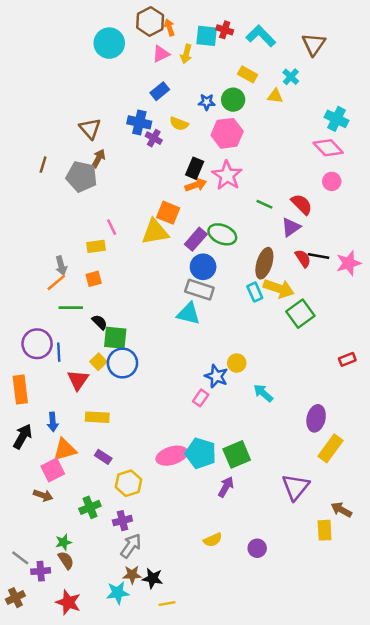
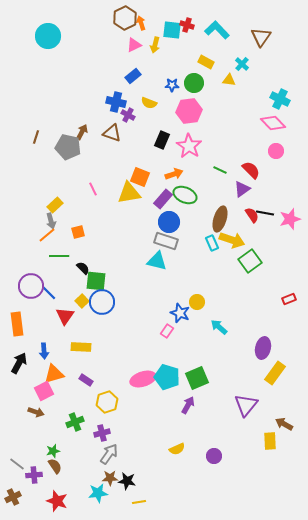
cyan circle: (109, 43) -> (48, 36), moved
brown triangle: (90, 128) -> (112, 133), moved, turned -30
orange arrow: (196, 185) -> (174, 174), moved
yellow rectangle: (96, 246) -> (55, 205), moved, turned -35
blue line: (59, 352) -> (49, 293), turned -42

